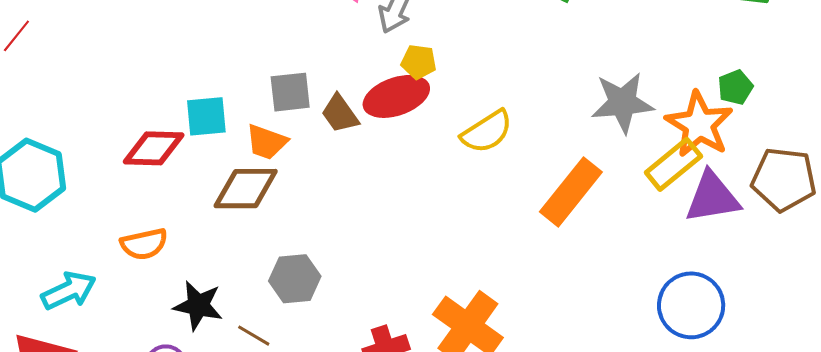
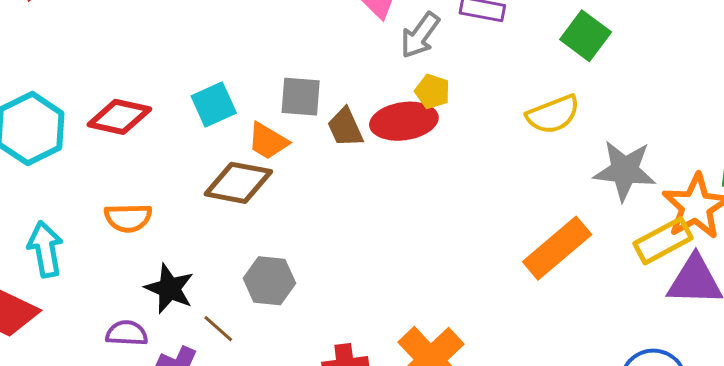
cyan square: (206, 116) -> (214, 105), turned -30
yellow semicircle: (487, 132) -> (553, 114), moved
red diamond: (154, 148) -> (119, 117), moved
cyan arrow: (69, 291) -> (45, 249), turned -86

